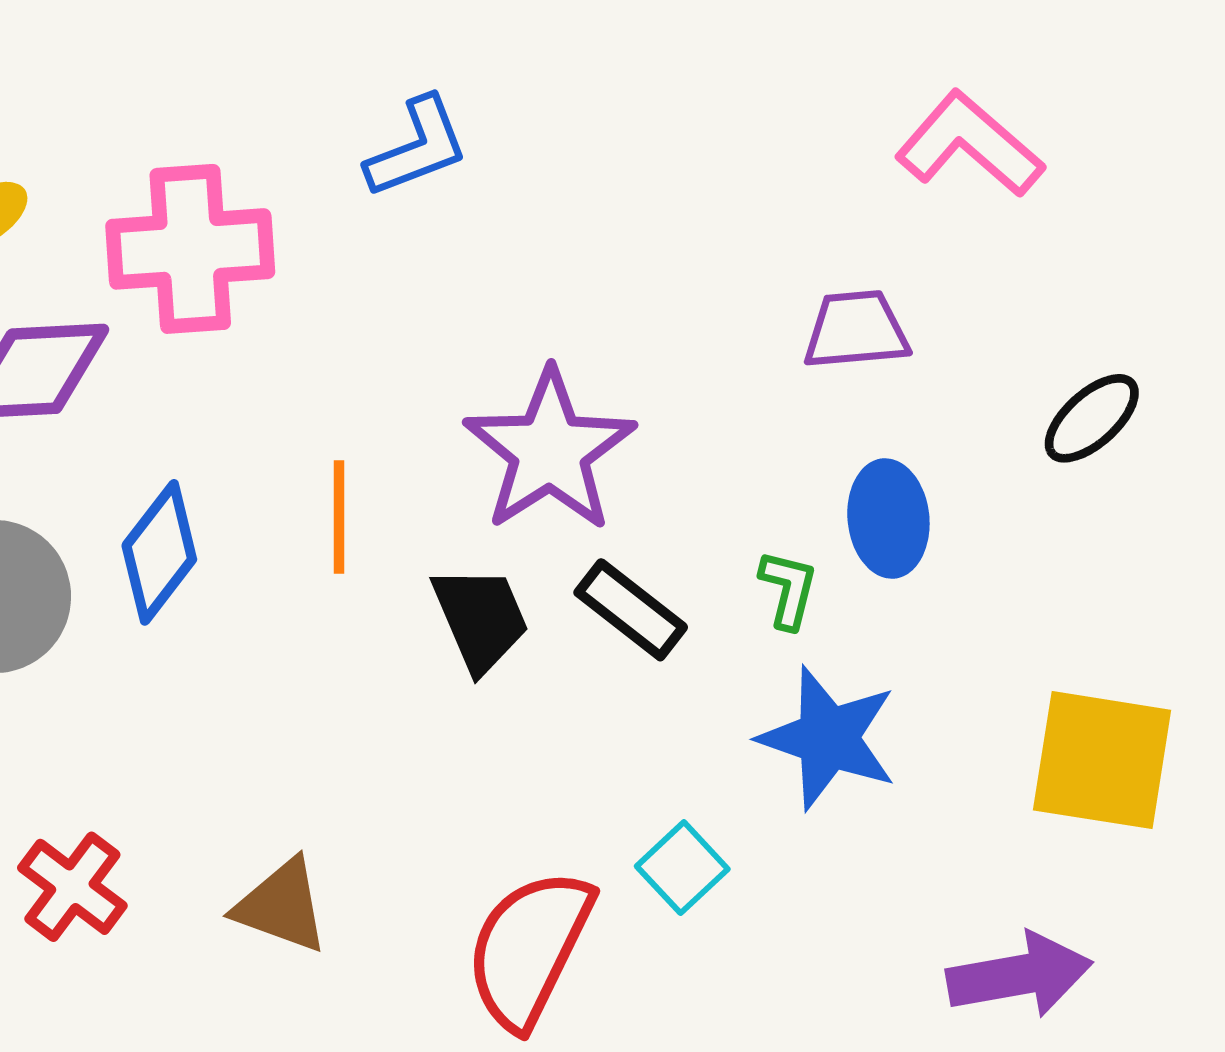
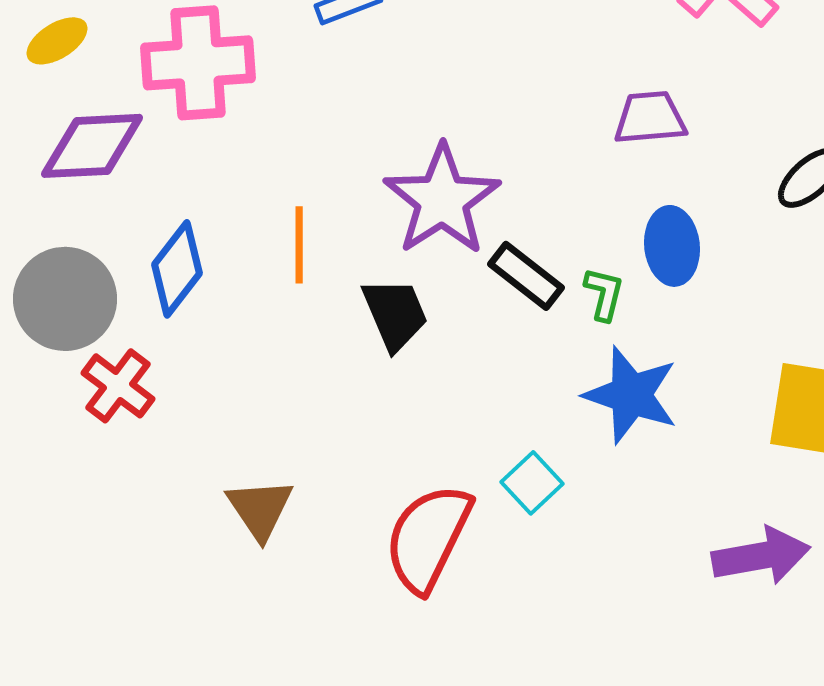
black rectangle: (631, 610) -> (526, 276), moved
red cross: (72, 887) -> (118, 386), moved
brown triangle: (282, 906) -> (260, 509), turned 36

